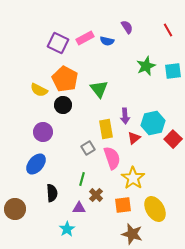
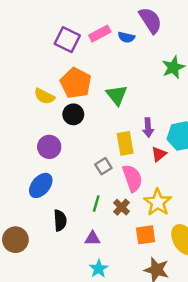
purple semicircle: (127, 27) -> (150, 20), size x1.6
brown cross: (96, 195) -> (122, 207), moved
cyan star: (67, 229) -> (99, 269), moved

